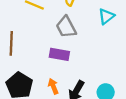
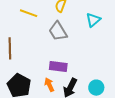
purple rectangle: (59, 54) -> (58, 67), moved

